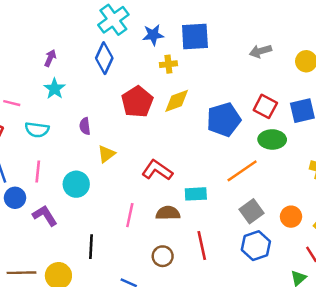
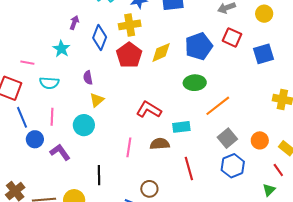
purple arrow: (50, 58) -> (74, 23), moved
blue diamond: (104, 58) -> (100, 37), moved
yellow cross: (168, 64) -> (130, 25), moved, size x1.5
red square: (265, 106) -> (232, 37), moved
blue pentagon: (224, 120) -> (199, 46), moved
green ellipse: (272, 139) -> (195, 83), moved
yellow triangle: (106, 154) -> (97, 100), moved
brown circle: (163, 256) -> (149, 189), moved

